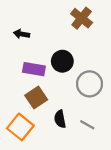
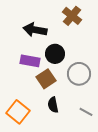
black arrow: (21, 34) -> (35, 30), moved, size x1.6
brown square: (36, 97) -> (46, 79), moved
gray line: (87, 125) -> (86, 112), moved

